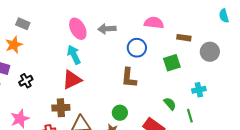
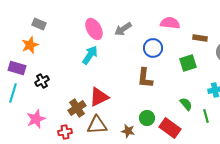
gray arrow: (107, 29) -> (123, 29), turned -30
cyan arrow: (74, 55) -> (90, 55), turned 60
red triangle: (72, 80) -> (99, 97), moved
brown cross: (61, 108) -> (77, 108), turned -30
green circle: (120, 113) -> (147, 118), moved

